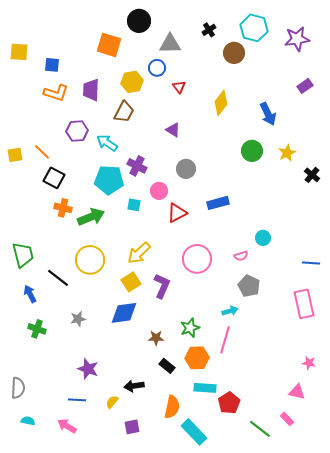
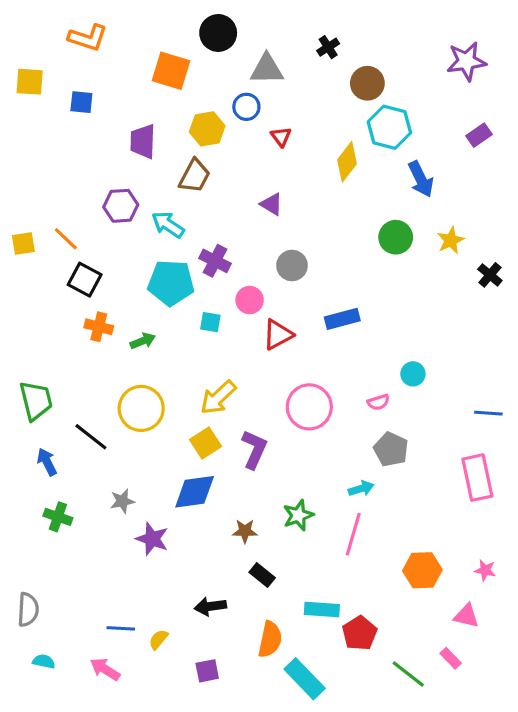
cyan hexagon: (254, 28) -> (389, 127), moved
orange L-shape: (56, 93) -> (88, 38), moved
green arrow: (91, 217) -> (143, 341), size x0.6
orange hexagon: (197, 358) -> (422, 570), moved
purple star: (88, 369) -> (152, 539), moved
yellow semicircle: (112, 402) -> (158, 639), moved

